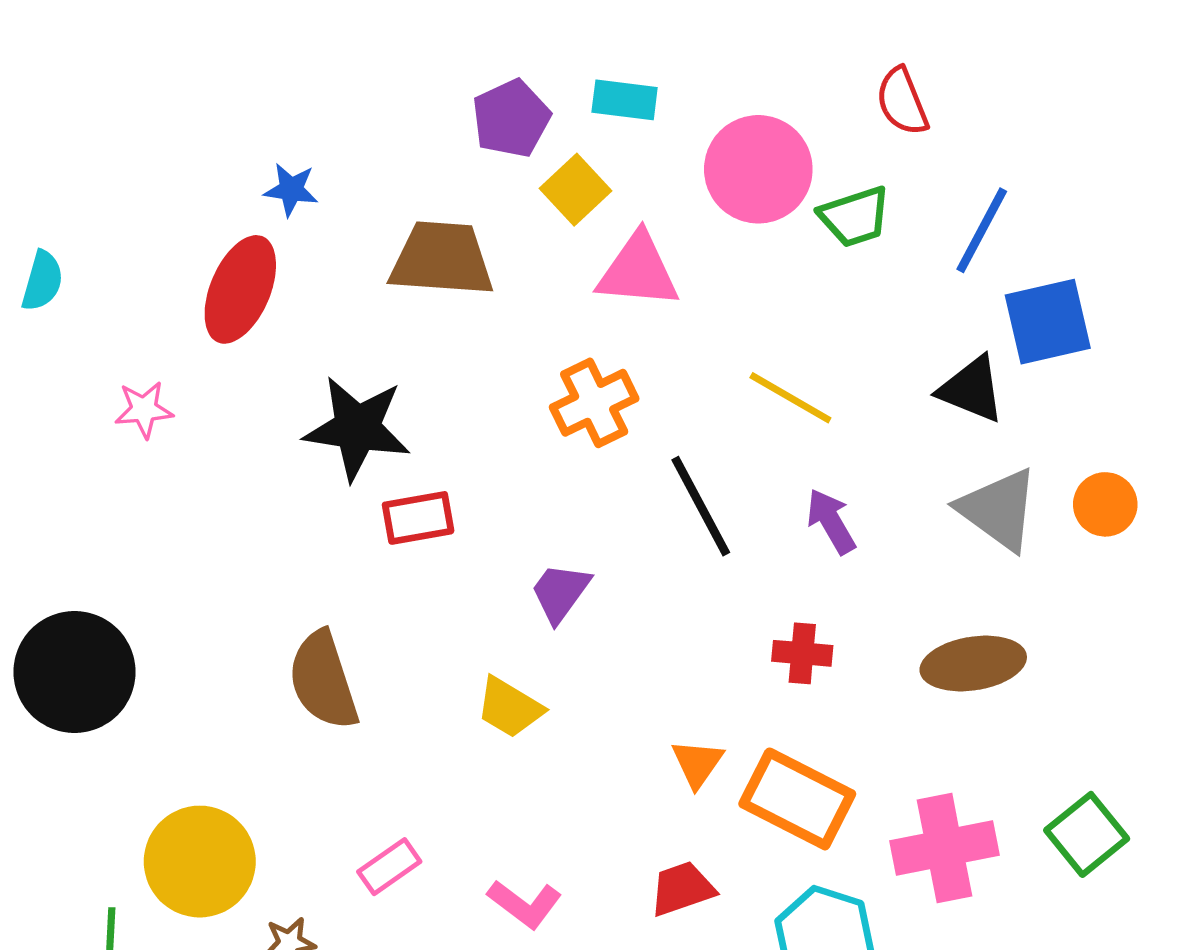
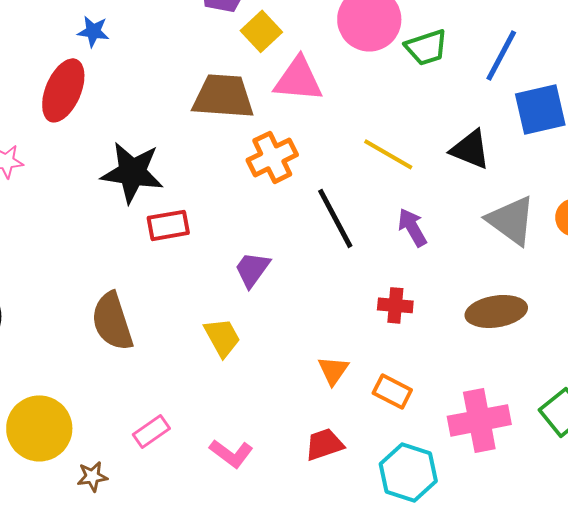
brown trapezoid: (442, 259) -> (223, 96), moved
black triangle: (972, 389) -> (470, 149), moved
yellow trapezoid: (509, 708) -> (222, 337), turned -150
orange rectangle: (797, 799) -> (392, 391), size x0.6

